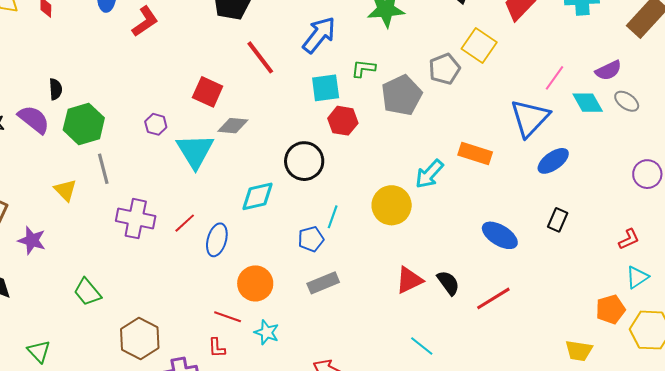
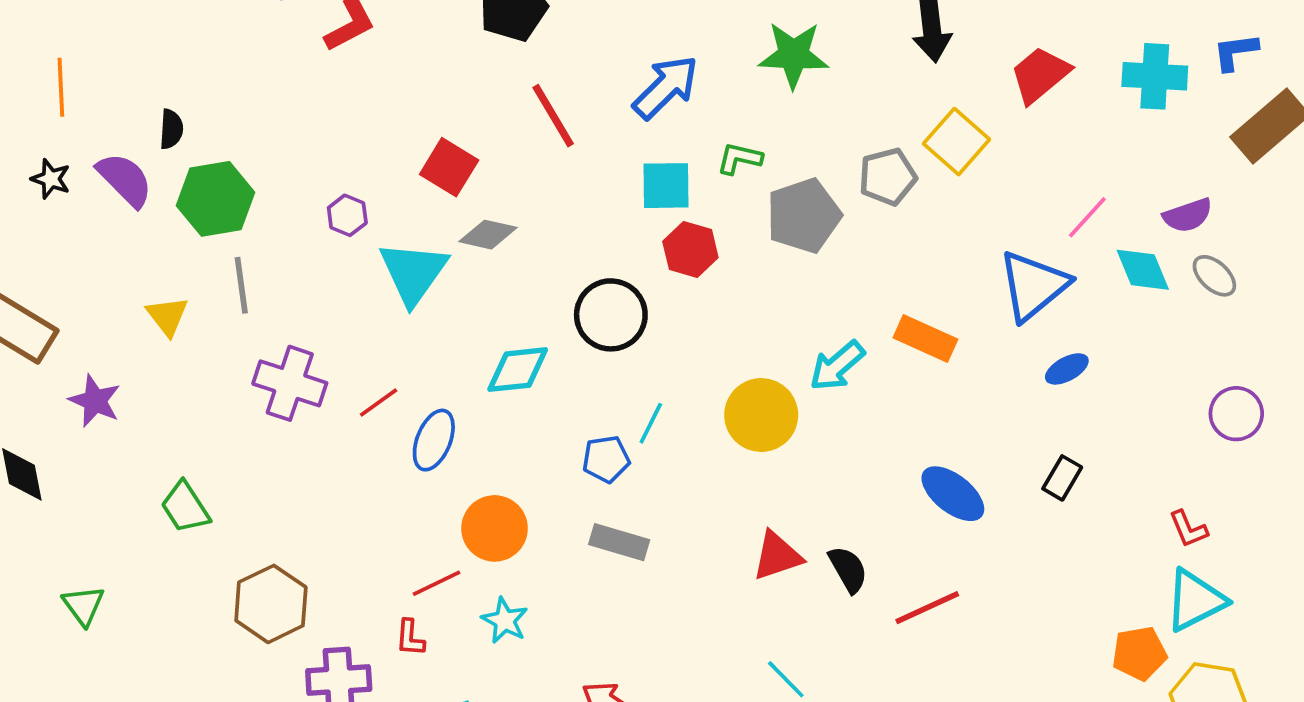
blue ellipse: (553, 161) -> (1067, 369), size x0.7
red L-shape: (629, 239) -> (1188, 529), turned 85
cyan triangle: (637, 277) -> (1195, 600), size x1.5
gray rectangle: (323, 283) -> (619, 542), turned 32
red line: (228, 317) -> (437, 583), turned -52

